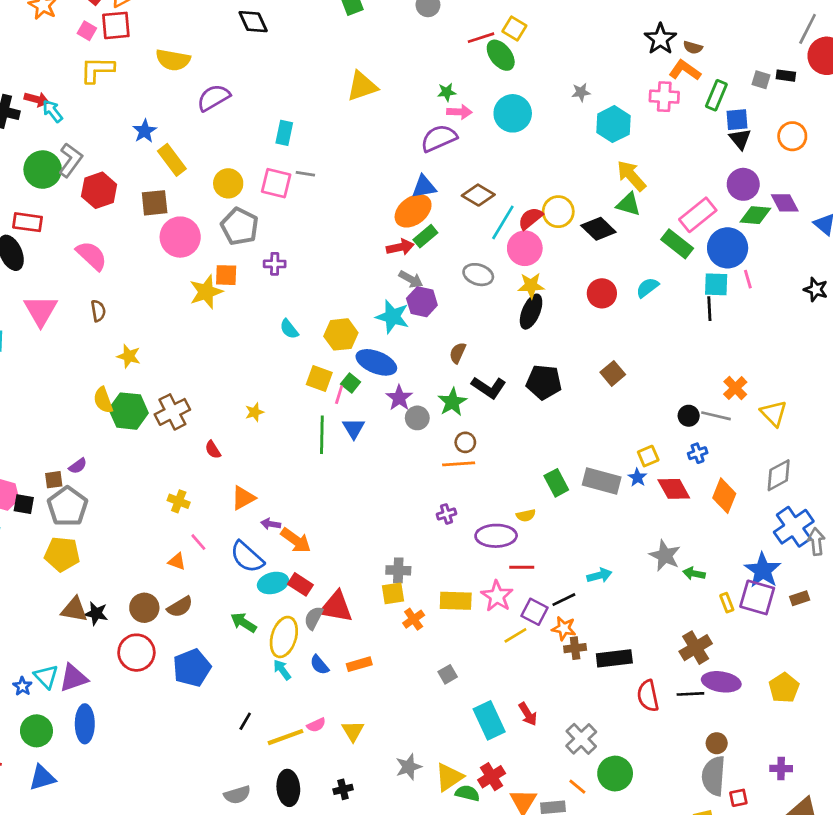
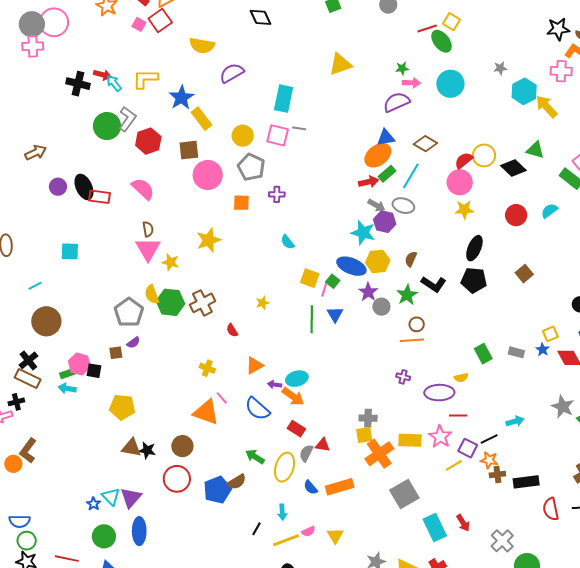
red square: (116, 25) -> (160, 20), turned -30
black star: (660, 39) -> (558, 29), turned 30
yellow L-shape: (97, 70) -> (145, 79), moved
blue star: (145, 131) -> (181, 98), size x1.4
cyan rectangle: (284, 133) -> (284, 99), size x1.5
yellow arrow: (631, 176) -> (546, 106), moved
red rectangle: (28, 222) -> (100, 197), moved
cyan line: (503, 222) -> (411, 176), moved
gray ellipse: (478, 275) -> (403, 206), moved
yellow star: (206, 292) -> (209, 240), moved
pink triangle: (41, 311) -> (148, 249), moved
black ellipse: (531, 312) -> (474, 248), moved
yellow hexagon: (341, 334) -> (378, 261), moved
gray rectangle: (602, 481) -> (516, 352), size x0.6
gray pentagon: (67, 506) -> (129, 312), moved
purple cross: (446, 514) -> (403, 377), turned 32
orange triangle: (177, 562) -> (206, 412), size x2.0
cyan ellipse: (273, 583) -> (297, 379), moved
brown semicircle: (180, 607) -> (237, 482), moved
red triangle: (336, 607) -> (323, 445), size x0.6
orange cross: (414, 619) -> (379, 454), size x1.8
orange rectangle: (359, 664) -> (340, 487), size x1.5
cyan arrow: (282, 670) -> (282, 512), moved, turned -147
gray square: (448, 674) -> (404, 494), size x2.0
purple triangle: (73, 678) -> (131, 498), turned -30

